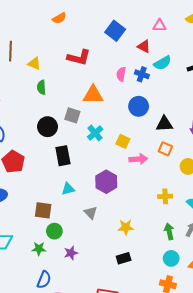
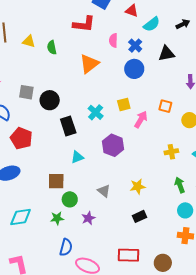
red L-shape: (79, 58) -> (84, 24), moved
blue cross: (142, 74) -> (135, 46), moved, turned 32
green semicircle: (41, 87) -> (52, 47), moved
orange triangle: (93, 95) -> (89, 64), turned -30
gray square: (72, 115) -> (26, 92), moved
black triangle: (164, 124) -> (167, 54), moved
cyan cross: (95, 133) -> (96, 112), moved
yellow square: (123, 141) -> (124, 105), turned -32
pink arrow: (138, 159) -> (141, 119), turned -48
gray triangle: (91, 213) -> (104, 191), moved

